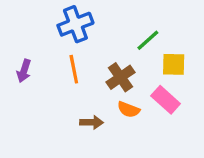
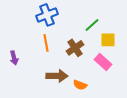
purple arrow: (24, 71) -> (14, 58), moved, turned -32
orange semicircle: (129, 109) -> (80, 85), moved
brown arrow: (92, 122) -> (57, 76), size x1.5

